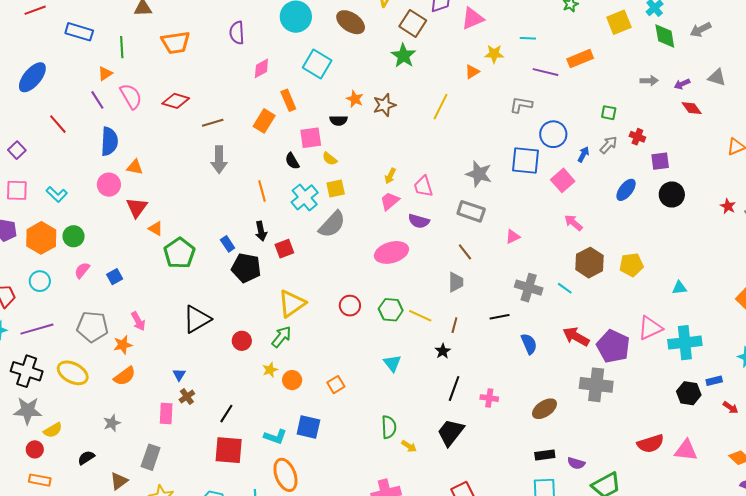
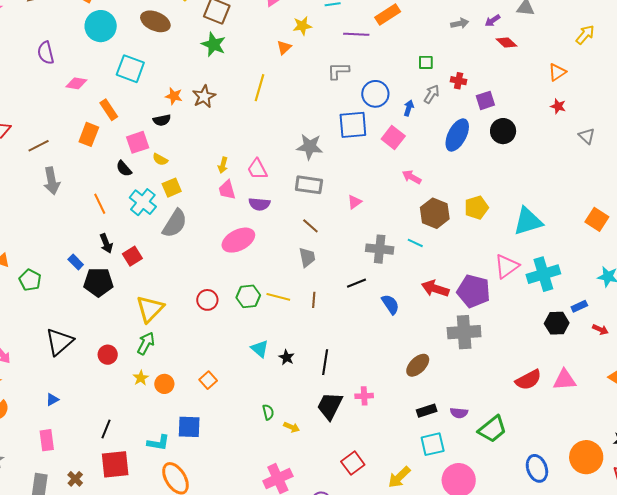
pink diamond: (261, 68) -> (76, 83), turned 50
blue ellipse: (626, 190) -> (457, 135), size x1.4
pink trapezoid: (390, 201) -> (227, 190), turned -55
red star: (728, 206) -> (558, 106), moved
green pentagon: (179, 253) -> (30, 280), size x0.7
cyan triangle: (679, 288) -> (528, 221), size x2.0
black star: (443, 351) -> (287, 357), moved
blue triangle: (179, 375) -> (52, 400), turned 40
brown cross: (187, 397) -> (75, 479), moved
pink cross: (489, 398) -> (364, 396), moved
green semicircle: (389, 427) -> (268, 412), size x0.7

